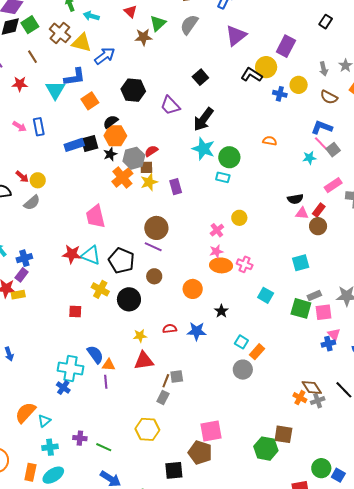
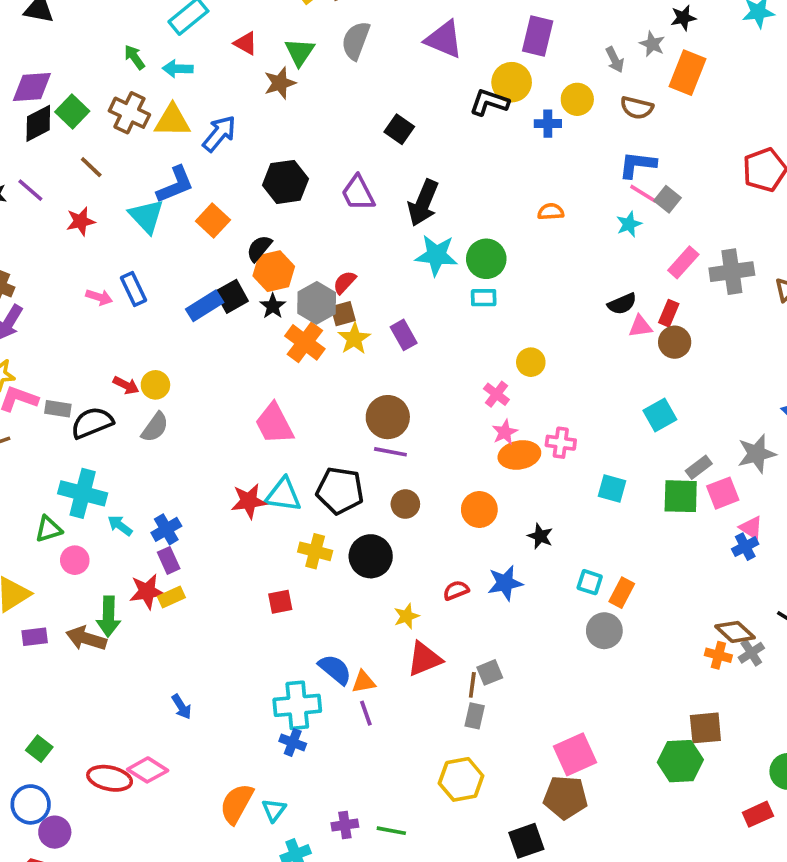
purple triangle: (236, 36) -> (444, 39), turned -45
purple trapezoid: (170, 106) -> (358, 193), turned 30
purple rectangle: (22, 275) -> (169, 560), turned -48

